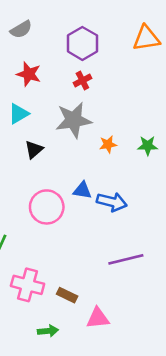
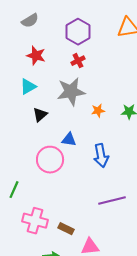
blue triangle: (82, 190) -> (69, 140), moved
blue arrow: (112, 202) -> (101, 156), turned 65

